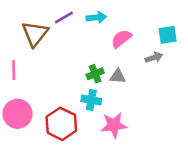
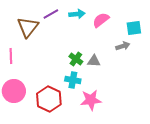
pink semicircle: (121, 39) -> (101, 20), moved
green cross: (95, 74) -> (76, 59), turned -32

